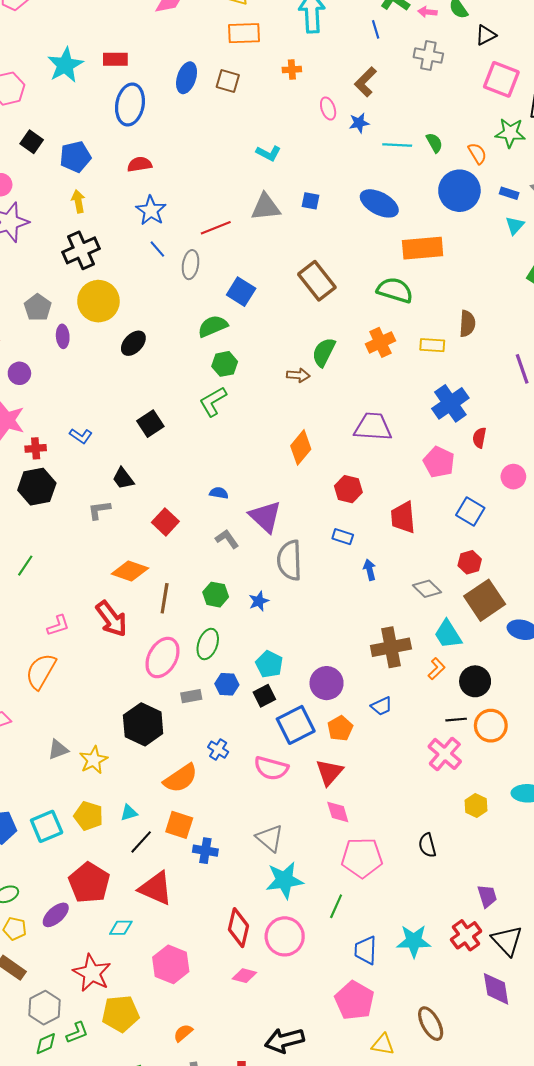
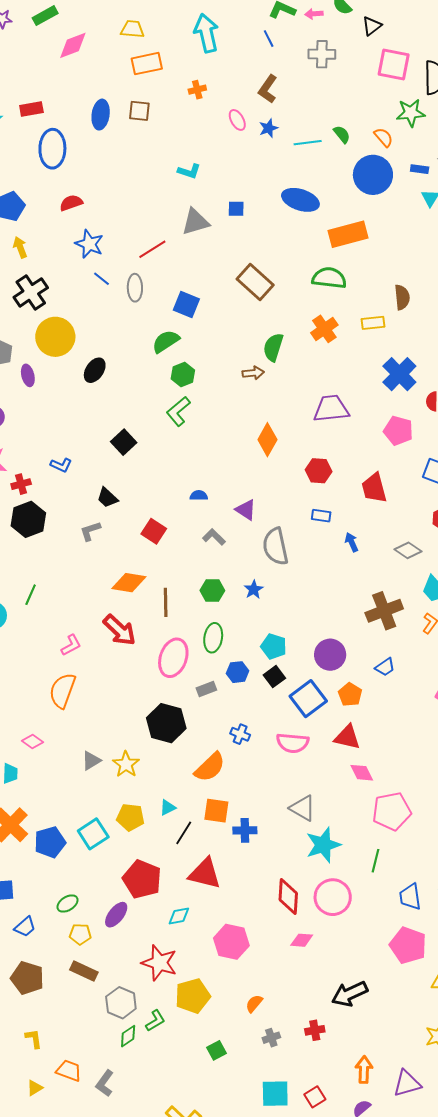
purple triangle: (265, 517) -> (246, 510), size x0.7
red triangle: (329, 772) -> (347, 737), turned -48

